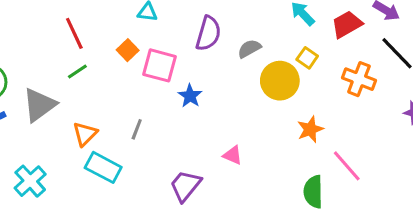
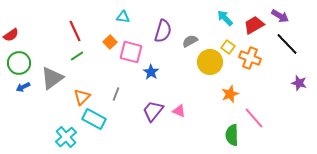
orange cross: (359, 79) -> (250, 58), moved
cyan cross: (30, 181) -> (66, 137), moved
purple trapezoid: (185, 186) -> (153, 111), moved

